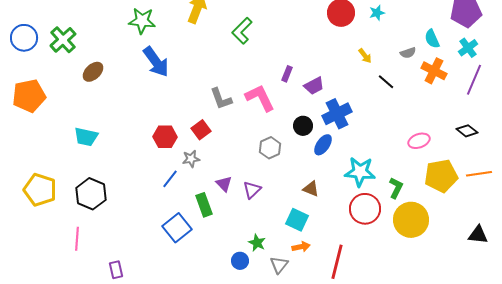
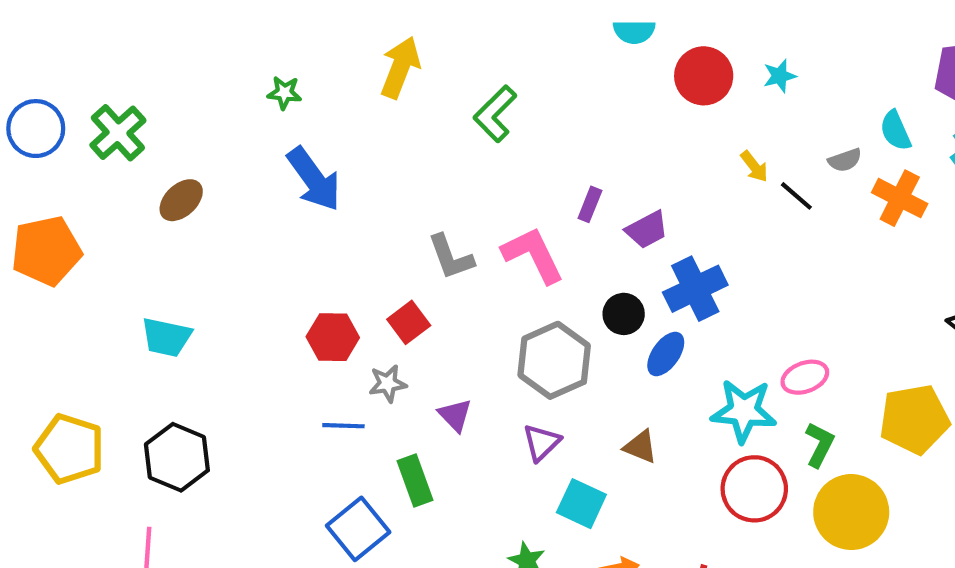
green star: (142, 21) -> (284, 93), size x0.6
black line: (386, 82) -> (796, 196), moved
pink ellipse: (419, 141) -> (805, 377), moved
gray hexagon: (270, 148) -> (554, 360), size x1.6
blue line: (170, 179) -> (343, 426), turned 54
purple triangle: (224, 184) -> (455, 415), moved
purple triangle: (252, 190) -> (541, 442), moved
cyan square: (297, 220) -> (581, 504), moved

